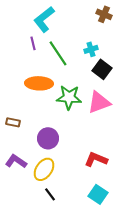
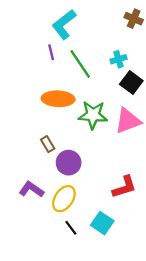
brown rectangle: (13, 122) -> (48, 144), moved, turned 48
red L-shape: (96, 159) -> (124, 187), turned 140
cyan square: (98, 194) -> (102, 223), moved

